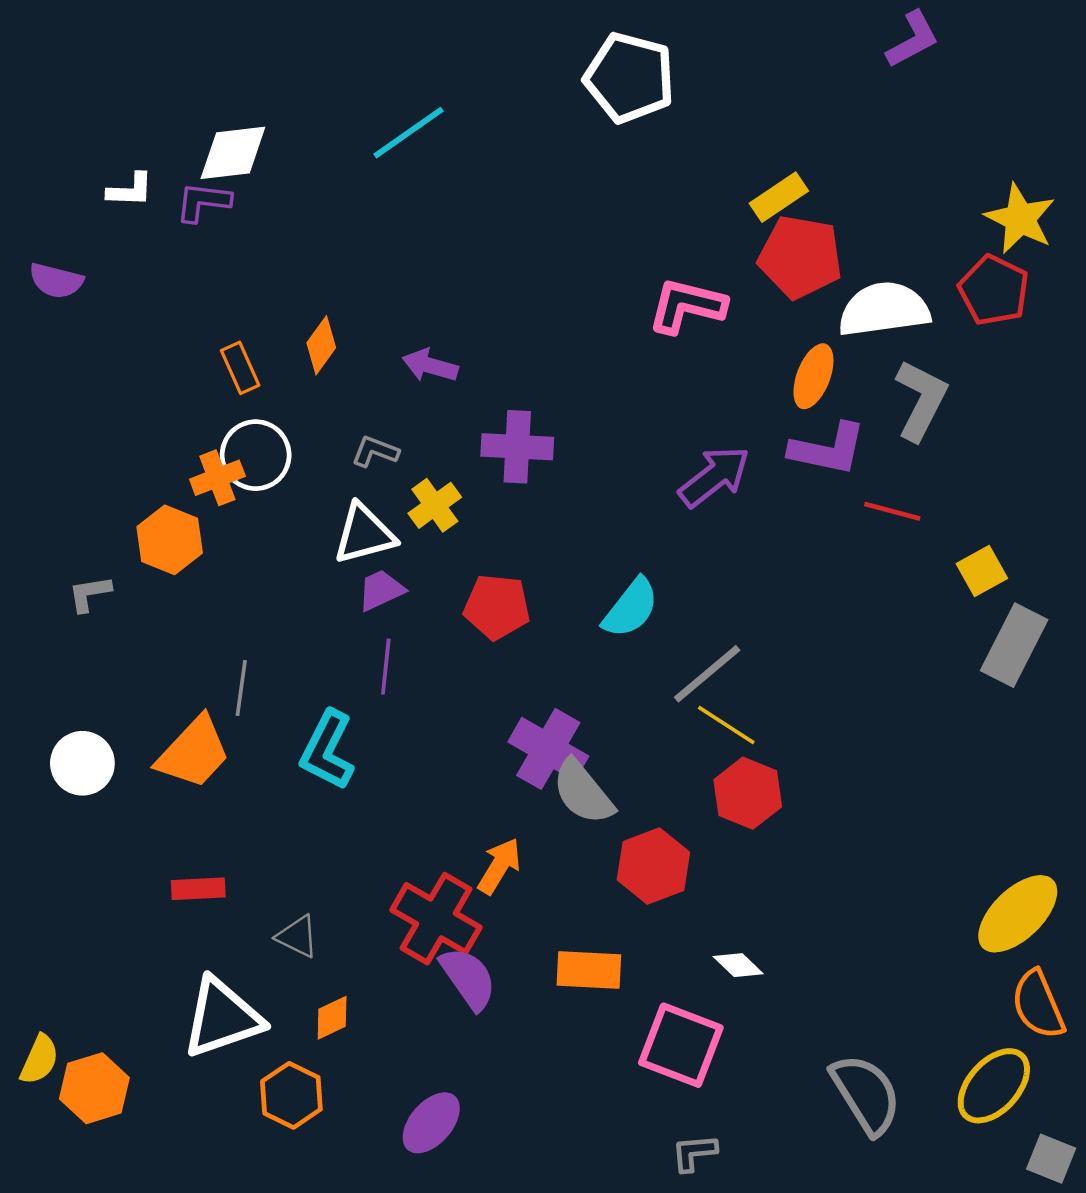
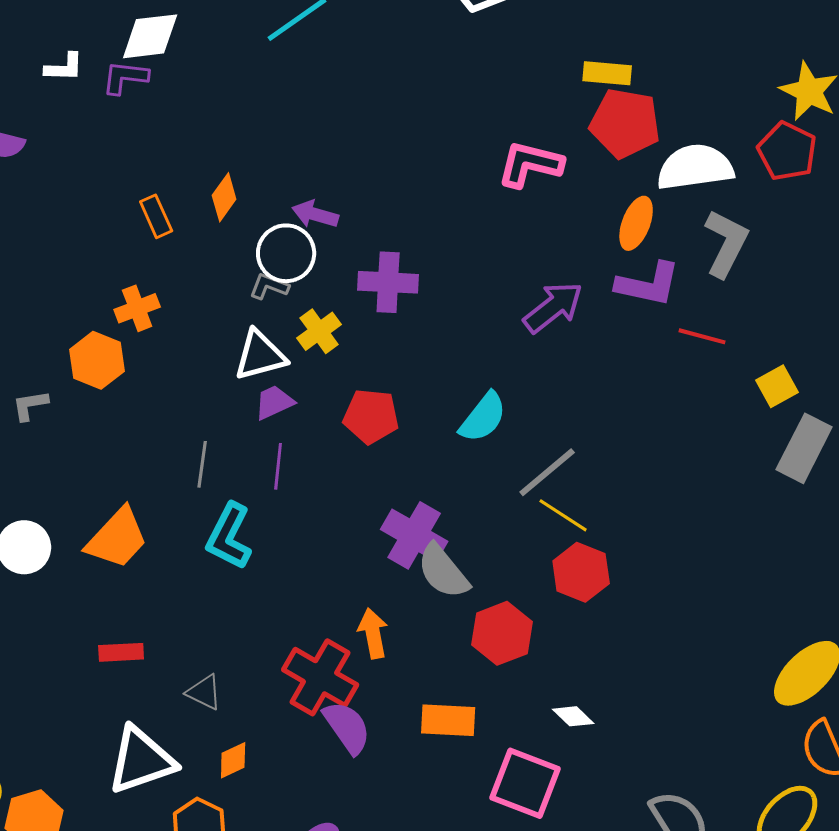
yellow rectangle: (779, 197) -> (607, 73), turned 39
white circle: (256, 455) -> (286, 253), moved
gray line: (241, 688) -> (202, 464), moved
orange arrow: (499, 866) -> (373, 633), turned -42

